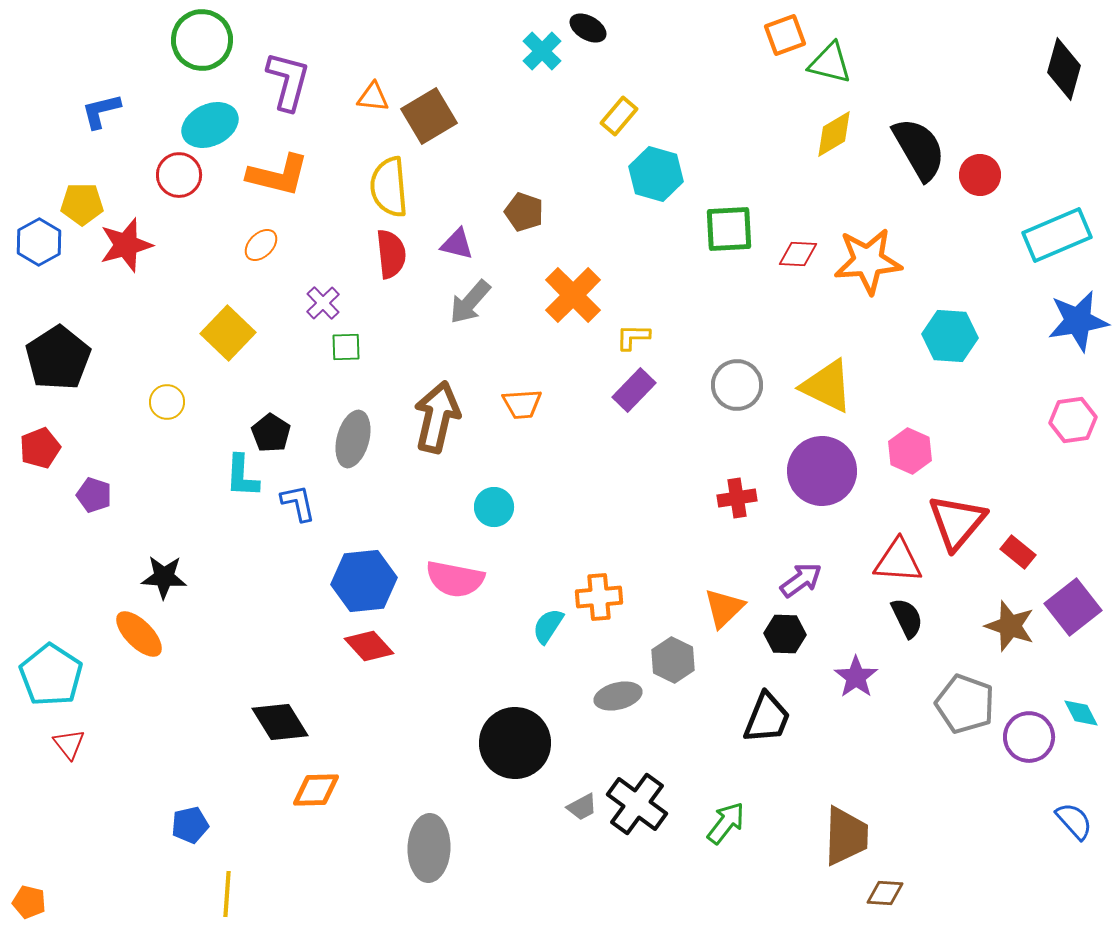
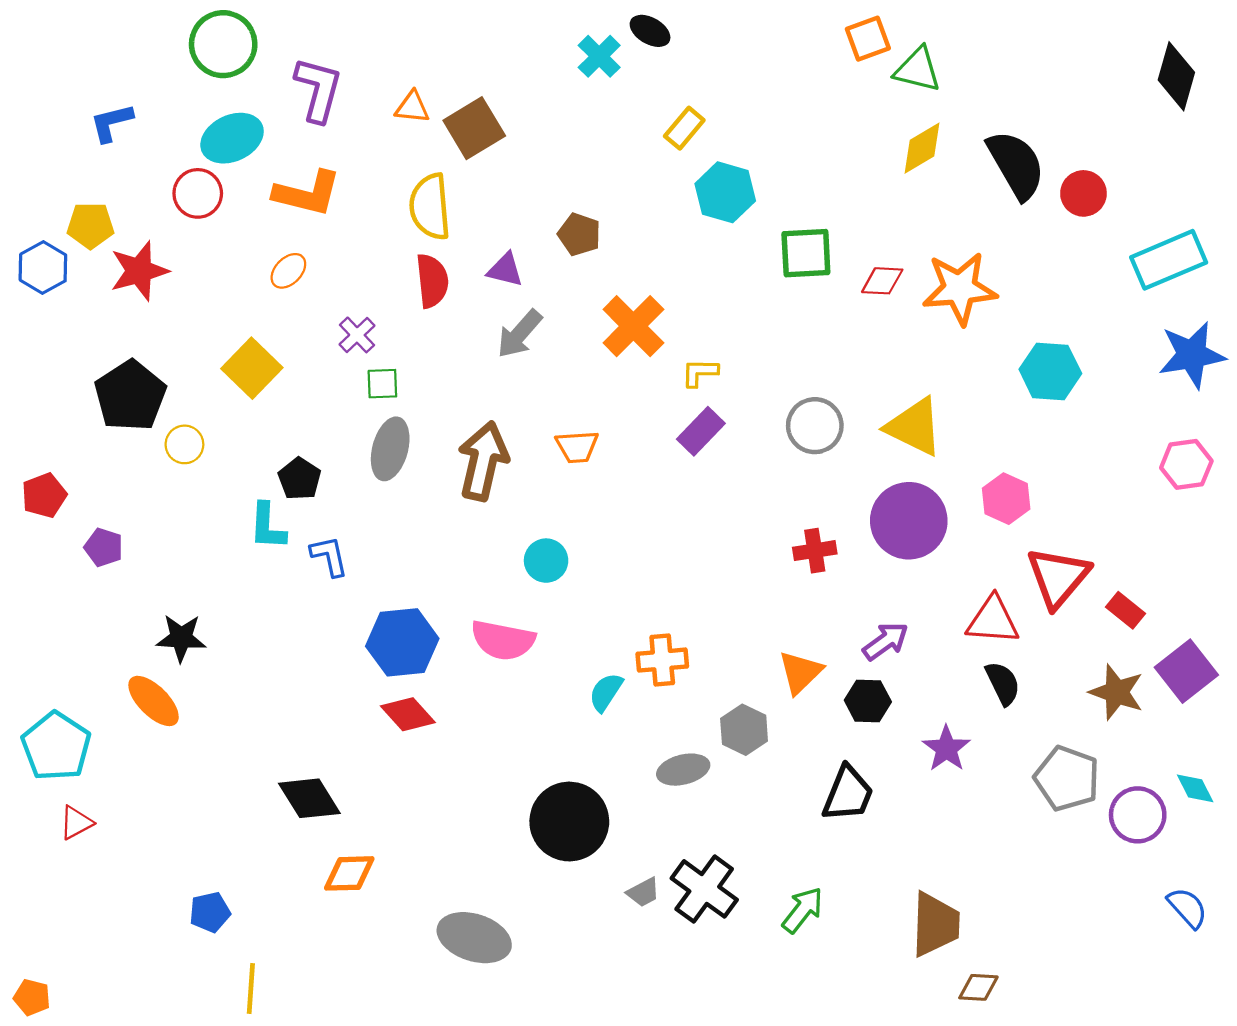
black pentagon: (58, 358) -> (130, 396), moved
gray ellipse: (353, 439) -> (390, 449), moved
red triangle: (69, 744) -> (76, 823), turned 40
gray ellipse: (429, 848) -> (474, 938), turned -74

